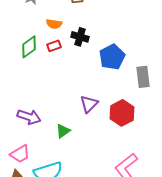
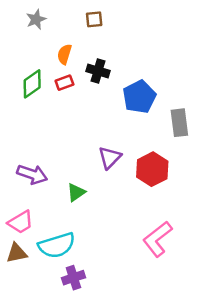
orange semicircle: (54, 24) -> (64, 54), turned 98

